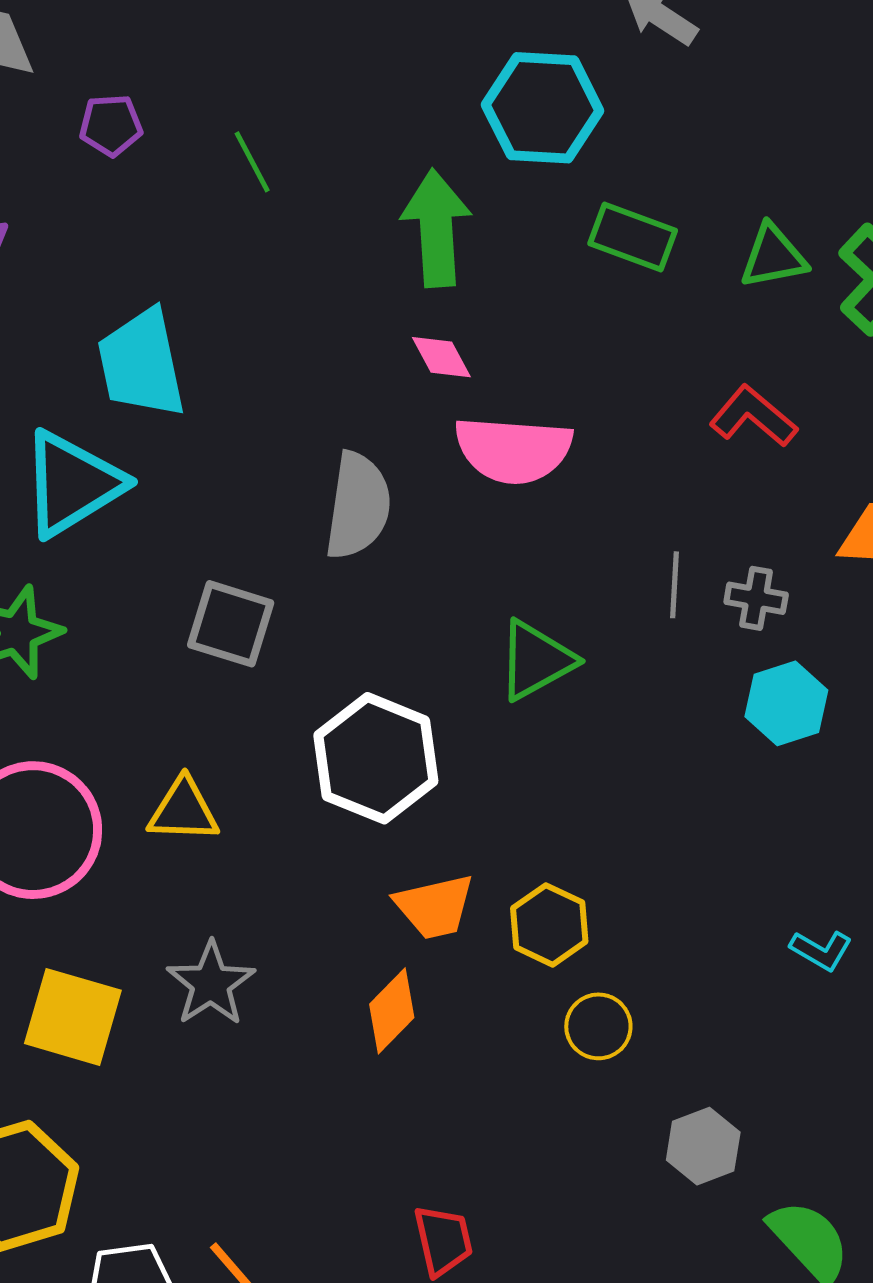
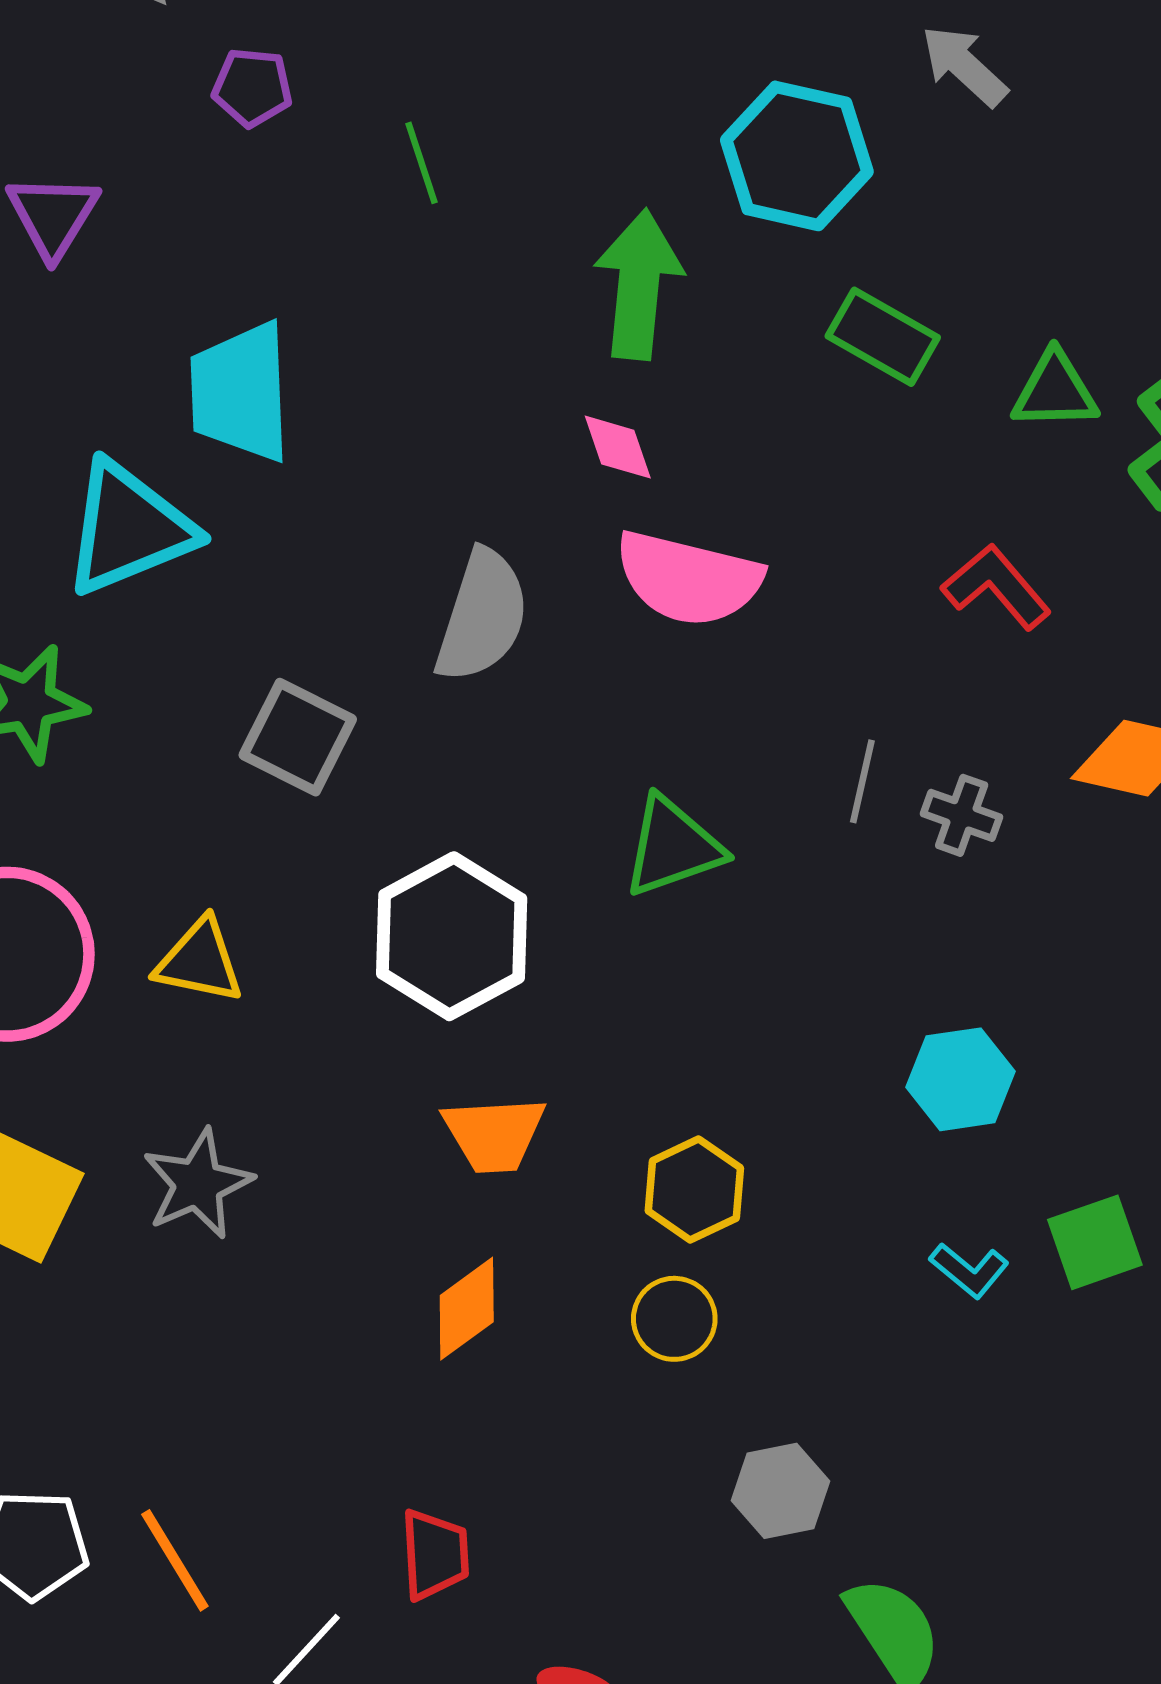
cyan hexagon: (786, 703) -> (960, 1079), moved
yellow hexagon: (549, 925) -> (694, 1189), moved
orange diamond: (392, 1011) -> (467, 1309), moved

